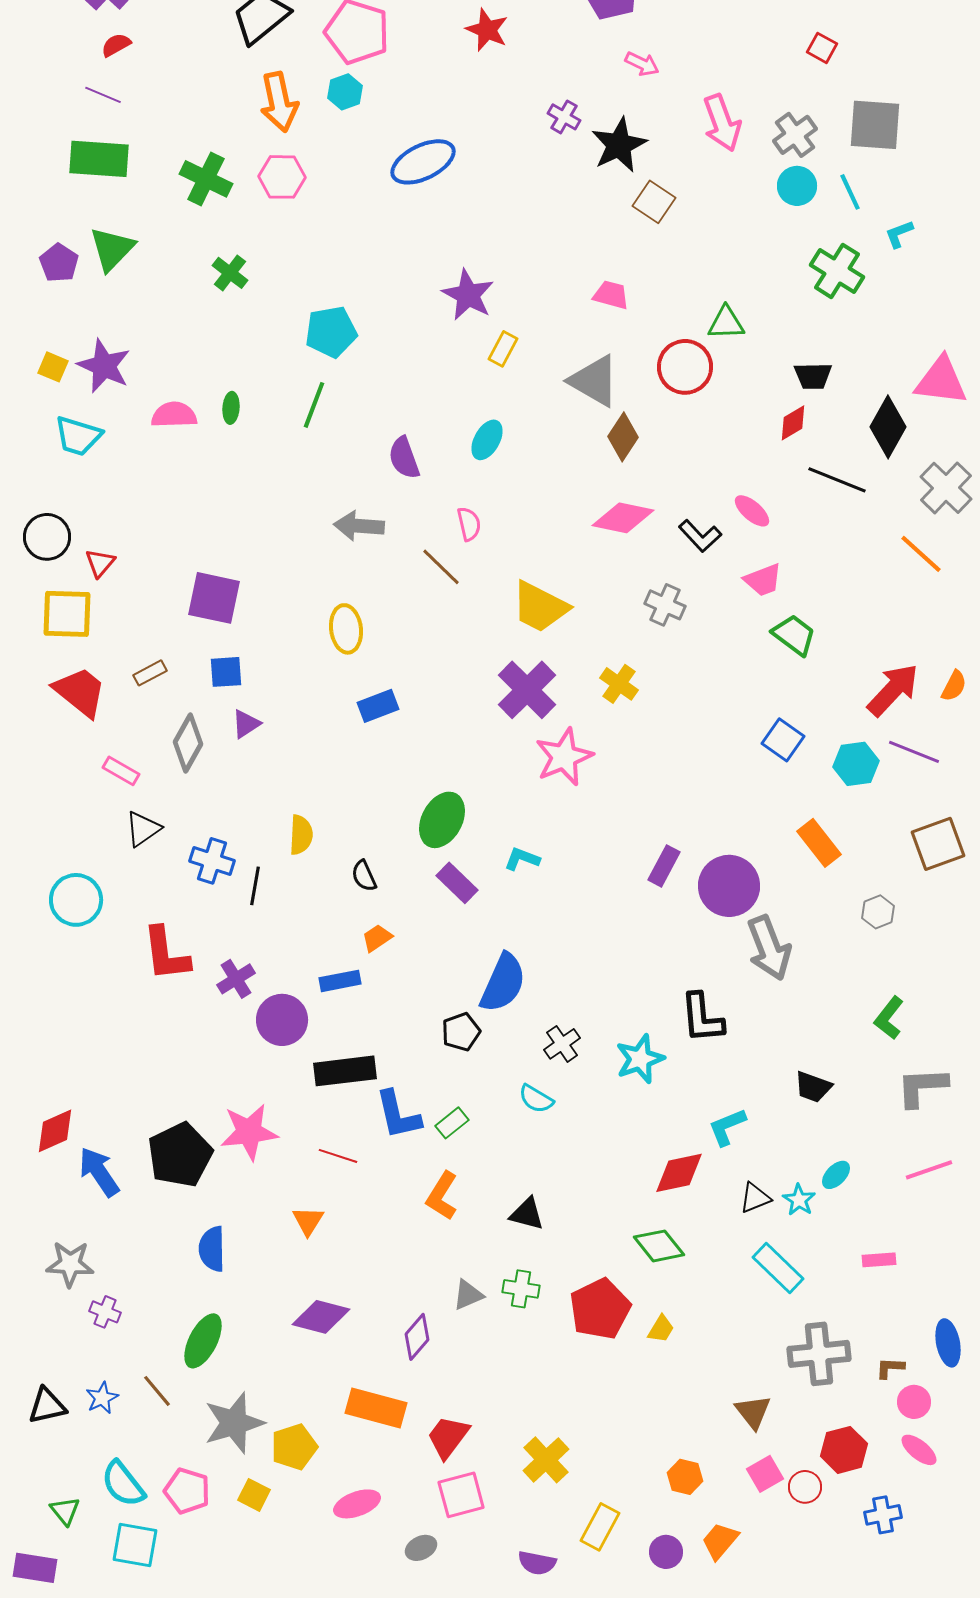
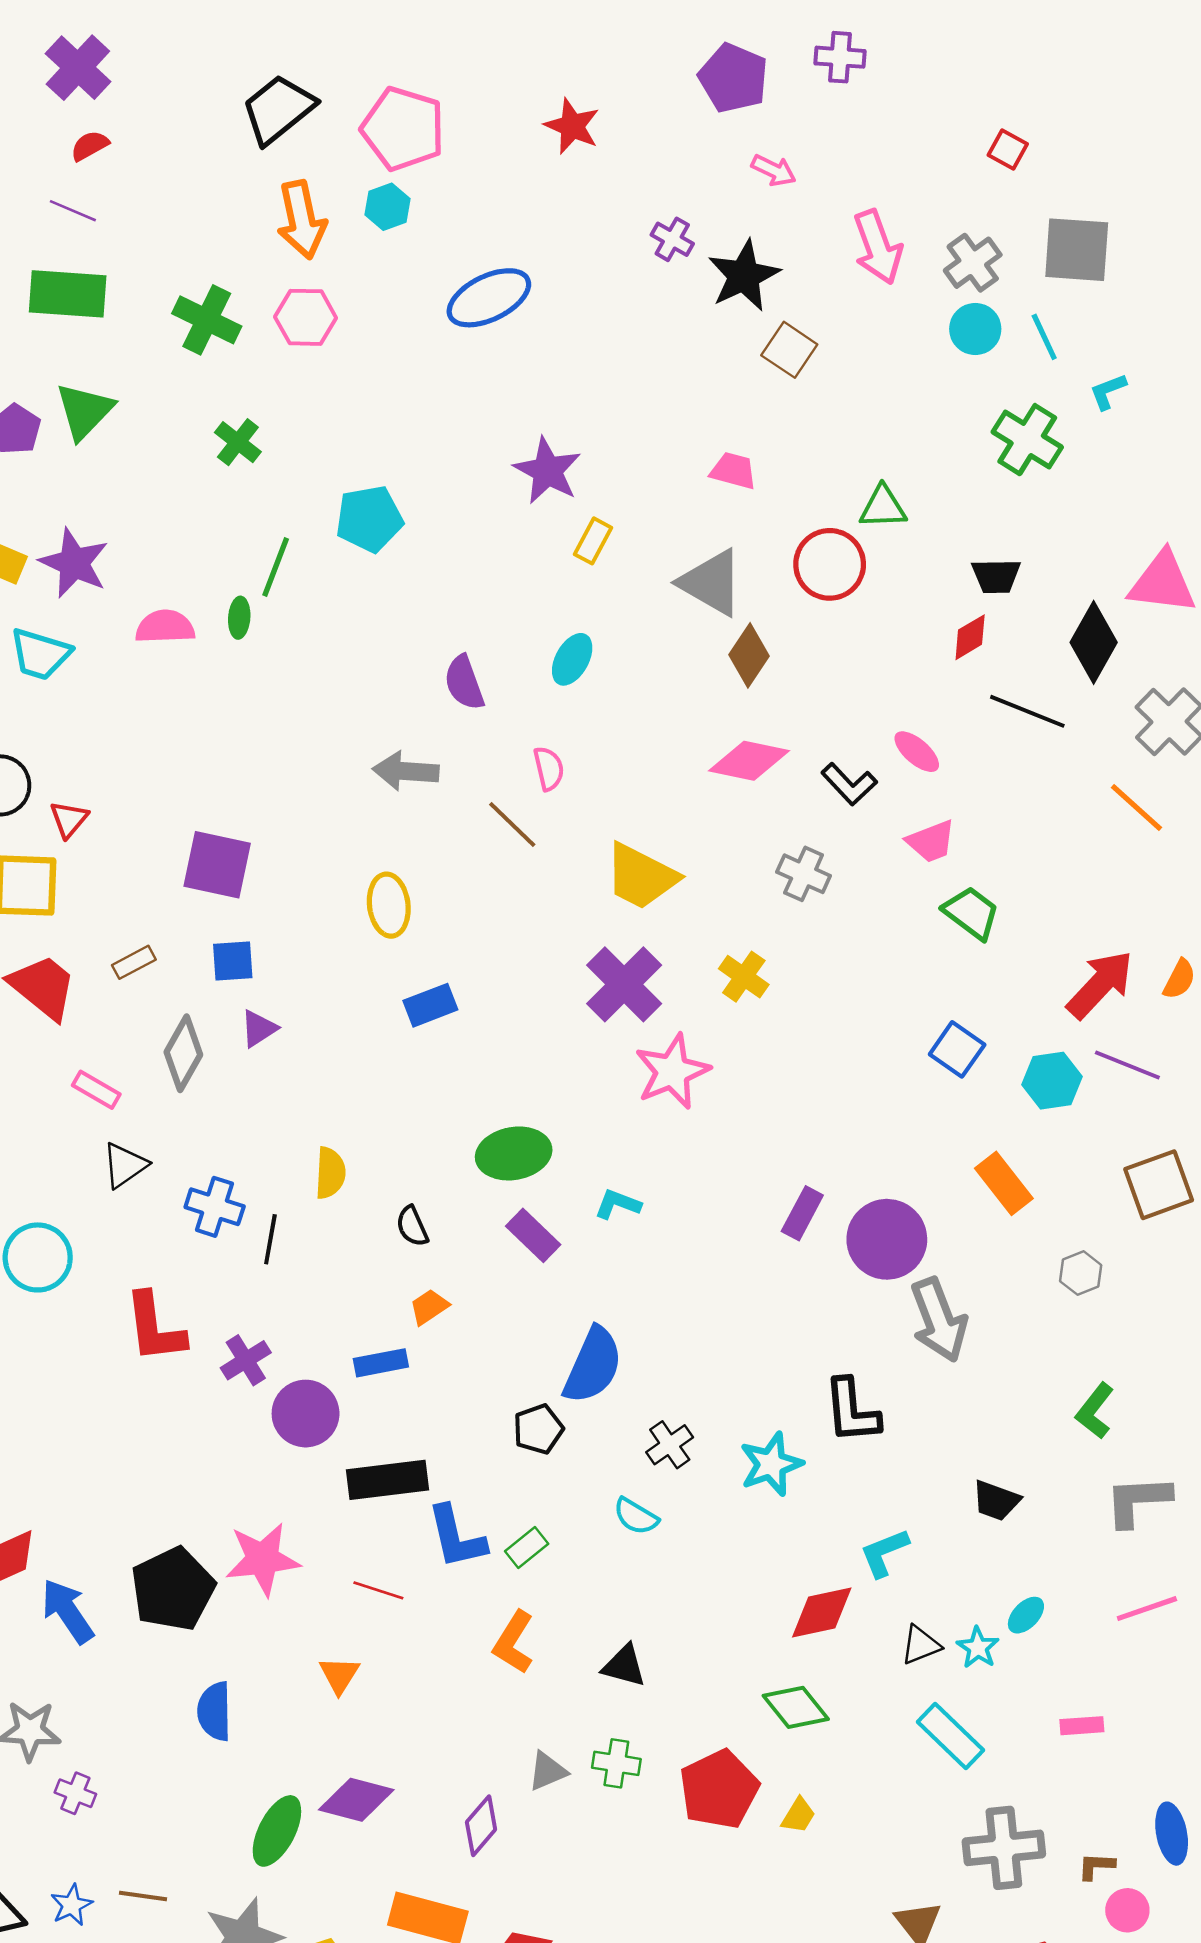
green line: (314, 405) -> (276, 567), moved
green ellipse: (442, 820) -> (514, 1153), turned 52
green ellipse: (203, 1341) -> (277, 1831), moved
brown line: (157, 1391) -> (143, 1896), turned -42

